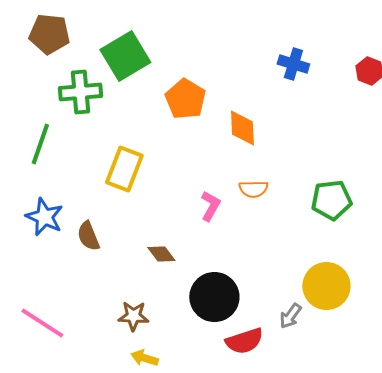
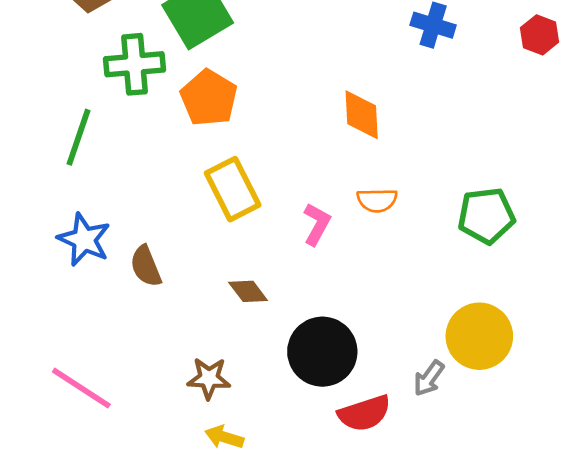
orange pentagon: (185, 99) -> (209, 98), moved
yellow rectangle: (124, 169) -> (233, 189), moved, turned -48

